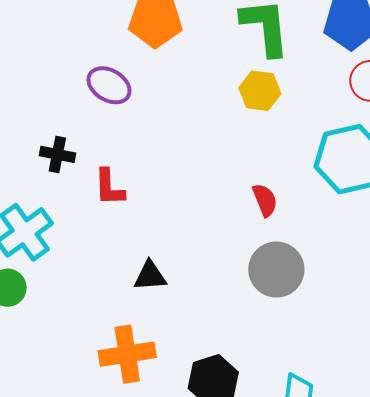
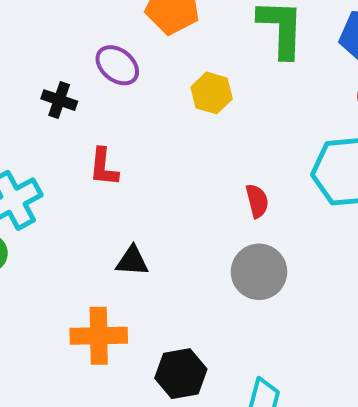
yellow hexagon: (260, 91) -> (212, 93), moved
black cross: (57, 154) -> (59, 100), moved

